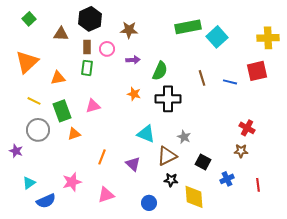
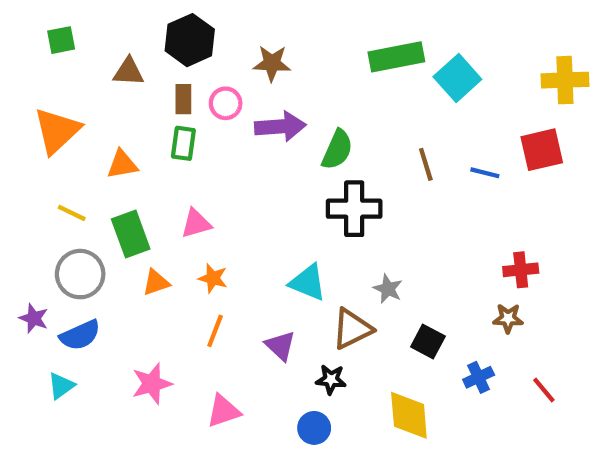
green square: (29, 19) -> (61, 40), turned 32
purple arrow: (133, 60) -> (280, 126), size x1.6
orange star: (134, 94) -> (213, 278), moved
red cross: (247, 128) -> (521, 270), turned -35
black star: (171, 180) -> (331, 379), moved
red line: (258, 185) -> (544, 390), turned -32
blue semicircle: (46, 201) -> (80, 335), moved

